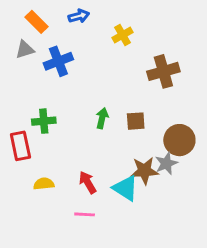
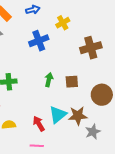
blue cross: (58, 61) -> (39, 41), moved
gray star: (166, 163) -> (93, 132), moved
cyan triangle: (125, 188) -> (58, 115), moved, turned 48

